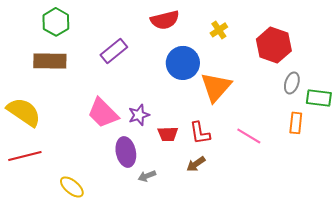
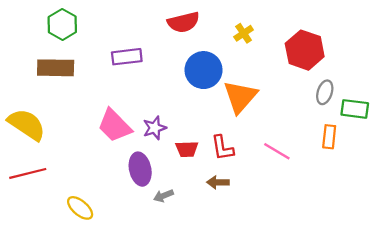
purple rectangle: (114, 51) -> (127, 57), turned 32
brown arrow: (196, 164) -> (218, 182), turned 36

